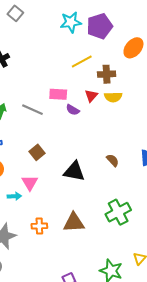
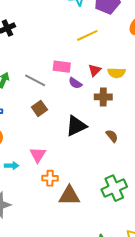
brown cross: (107, 74) -> (103, 97), moved
brown square: (37, 152) -> (39, 108), moved
black triangle: (74, 171) -> (76, 126), moved, turned -40
pink triangle: (30, 183) -> (38, 155), moved
orange cross: (39, 226) -> (50, 178), moved

